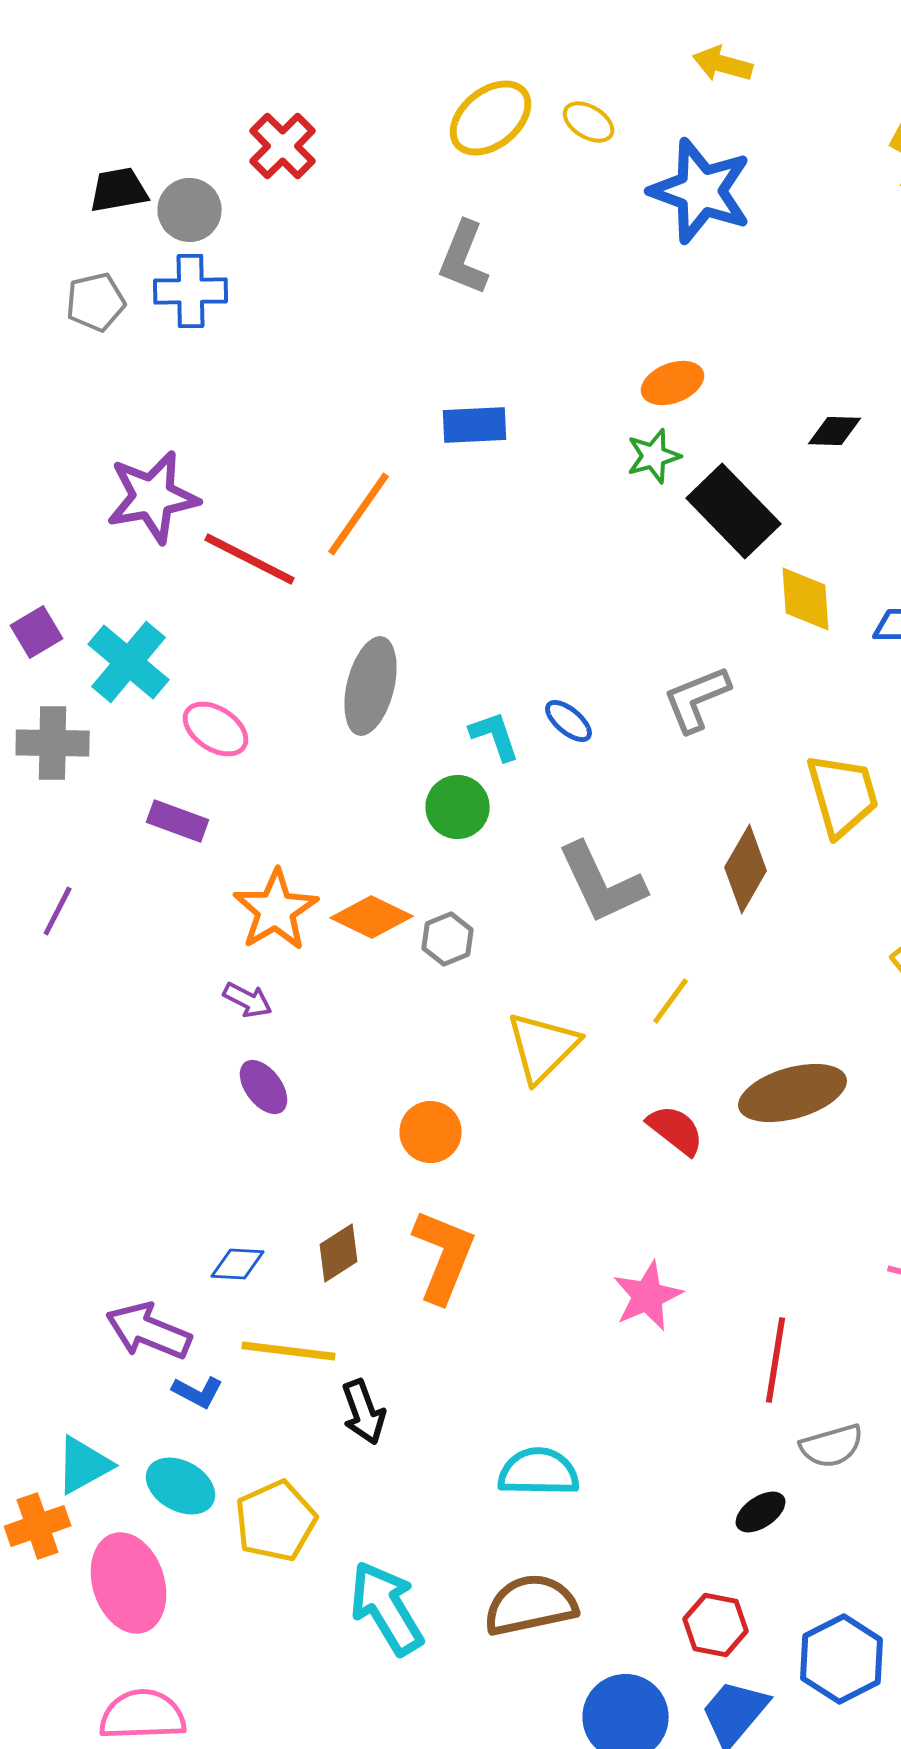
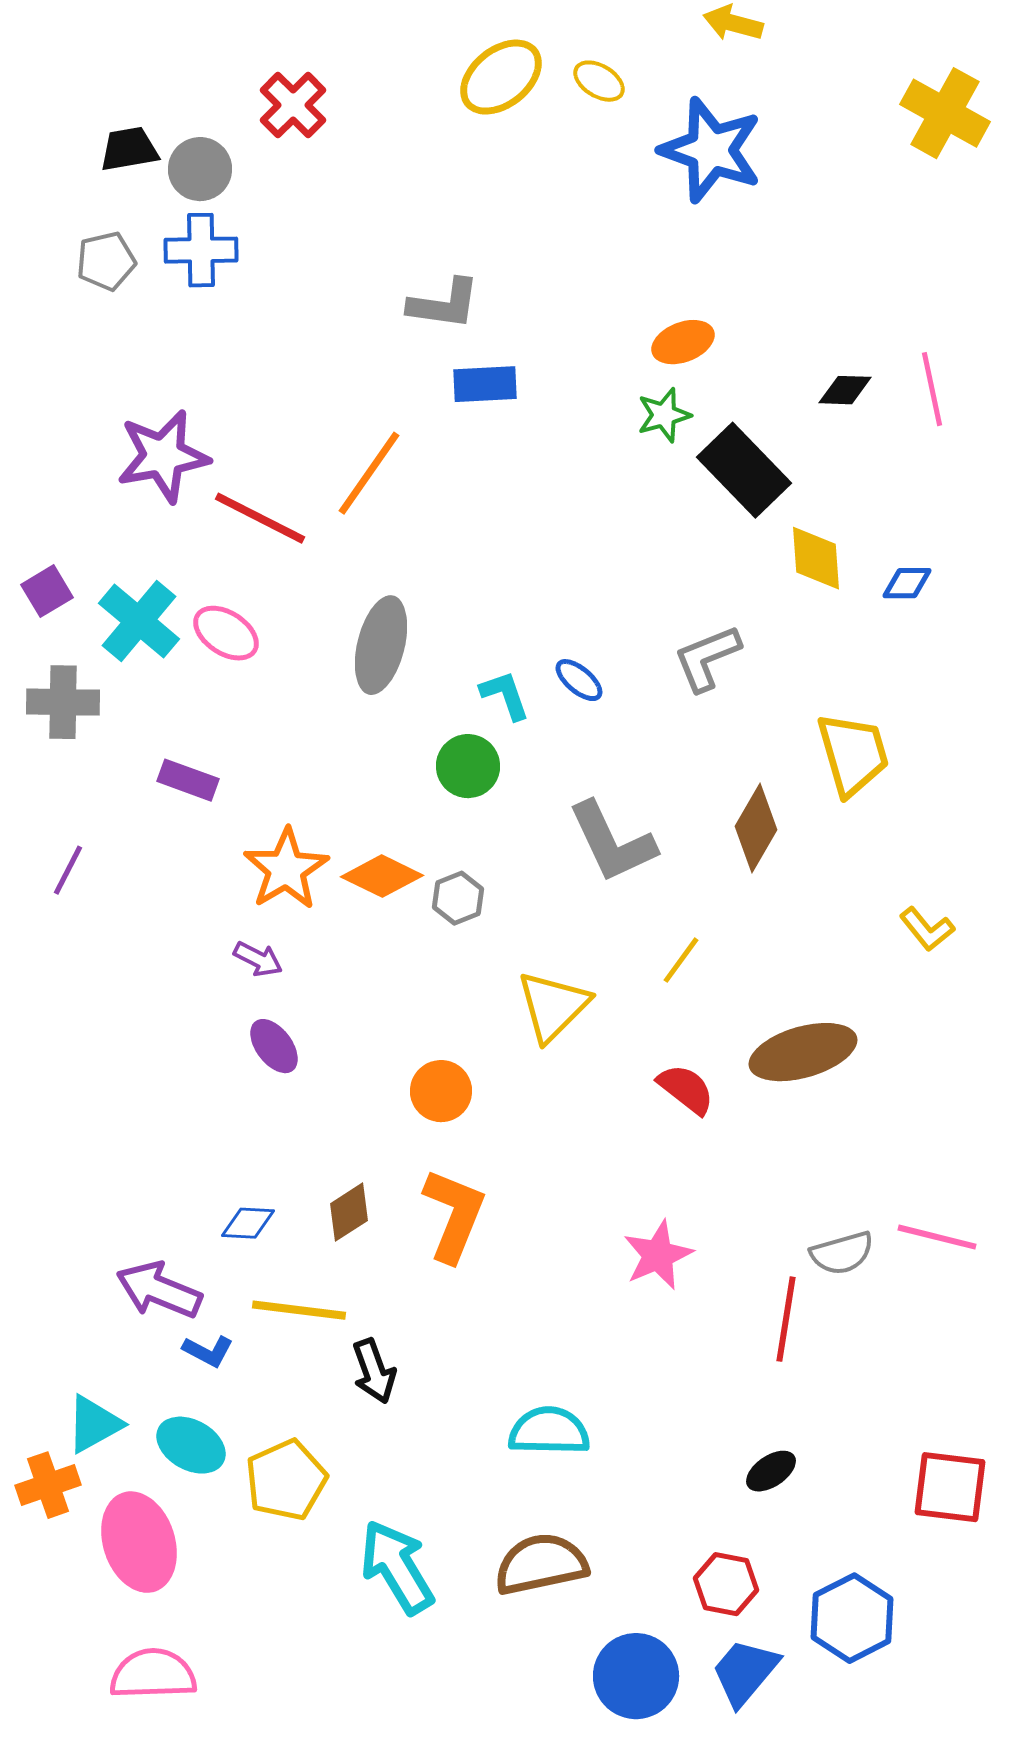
gray L-shape: (464, 258) -> (444, 304), moved, turned -104
pink ellipse: (216, 729) -> (226, 633), moved
gray semicircle: (832, 1446) -> (842, 1253), moved

